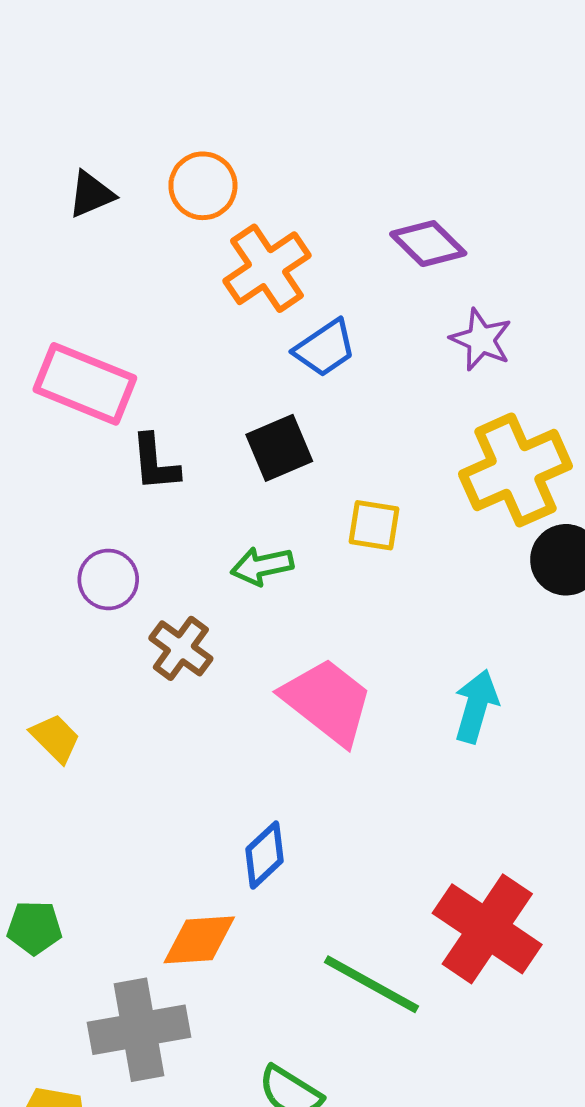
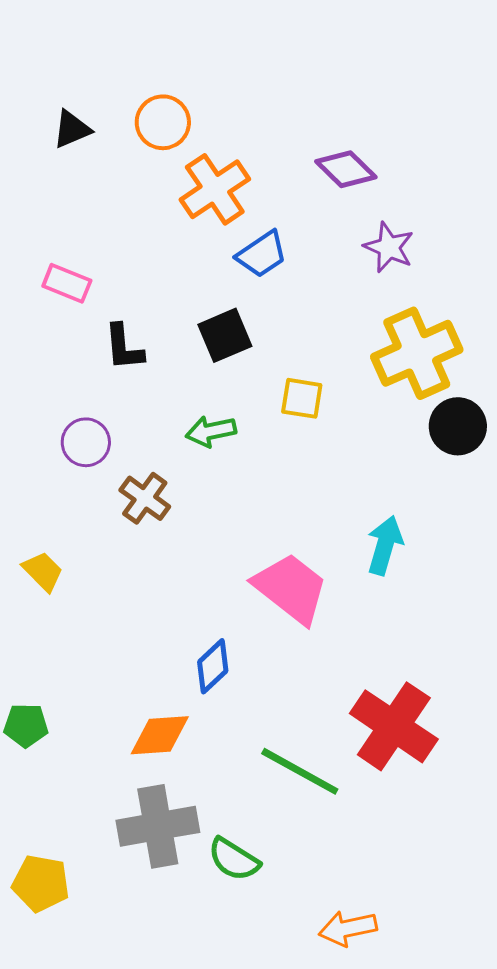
pink rectangle: (85, 384) -> (67, 283), size x0.6
pink trapezoid: (327, 701) -> (291, 588), moved
gray cross: (139, 1030) -> (158, 826), moved

